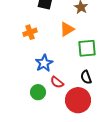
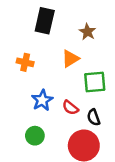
orange cross: (30, 32) -> (25, 62), turned 32
red semicircle: (57, 82) -> (70, 108), moved

